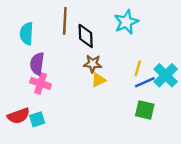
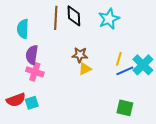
black diamond: (86, 36) -> (74, 16), moved
green square: (145, 110) -> (125, 108), moved

